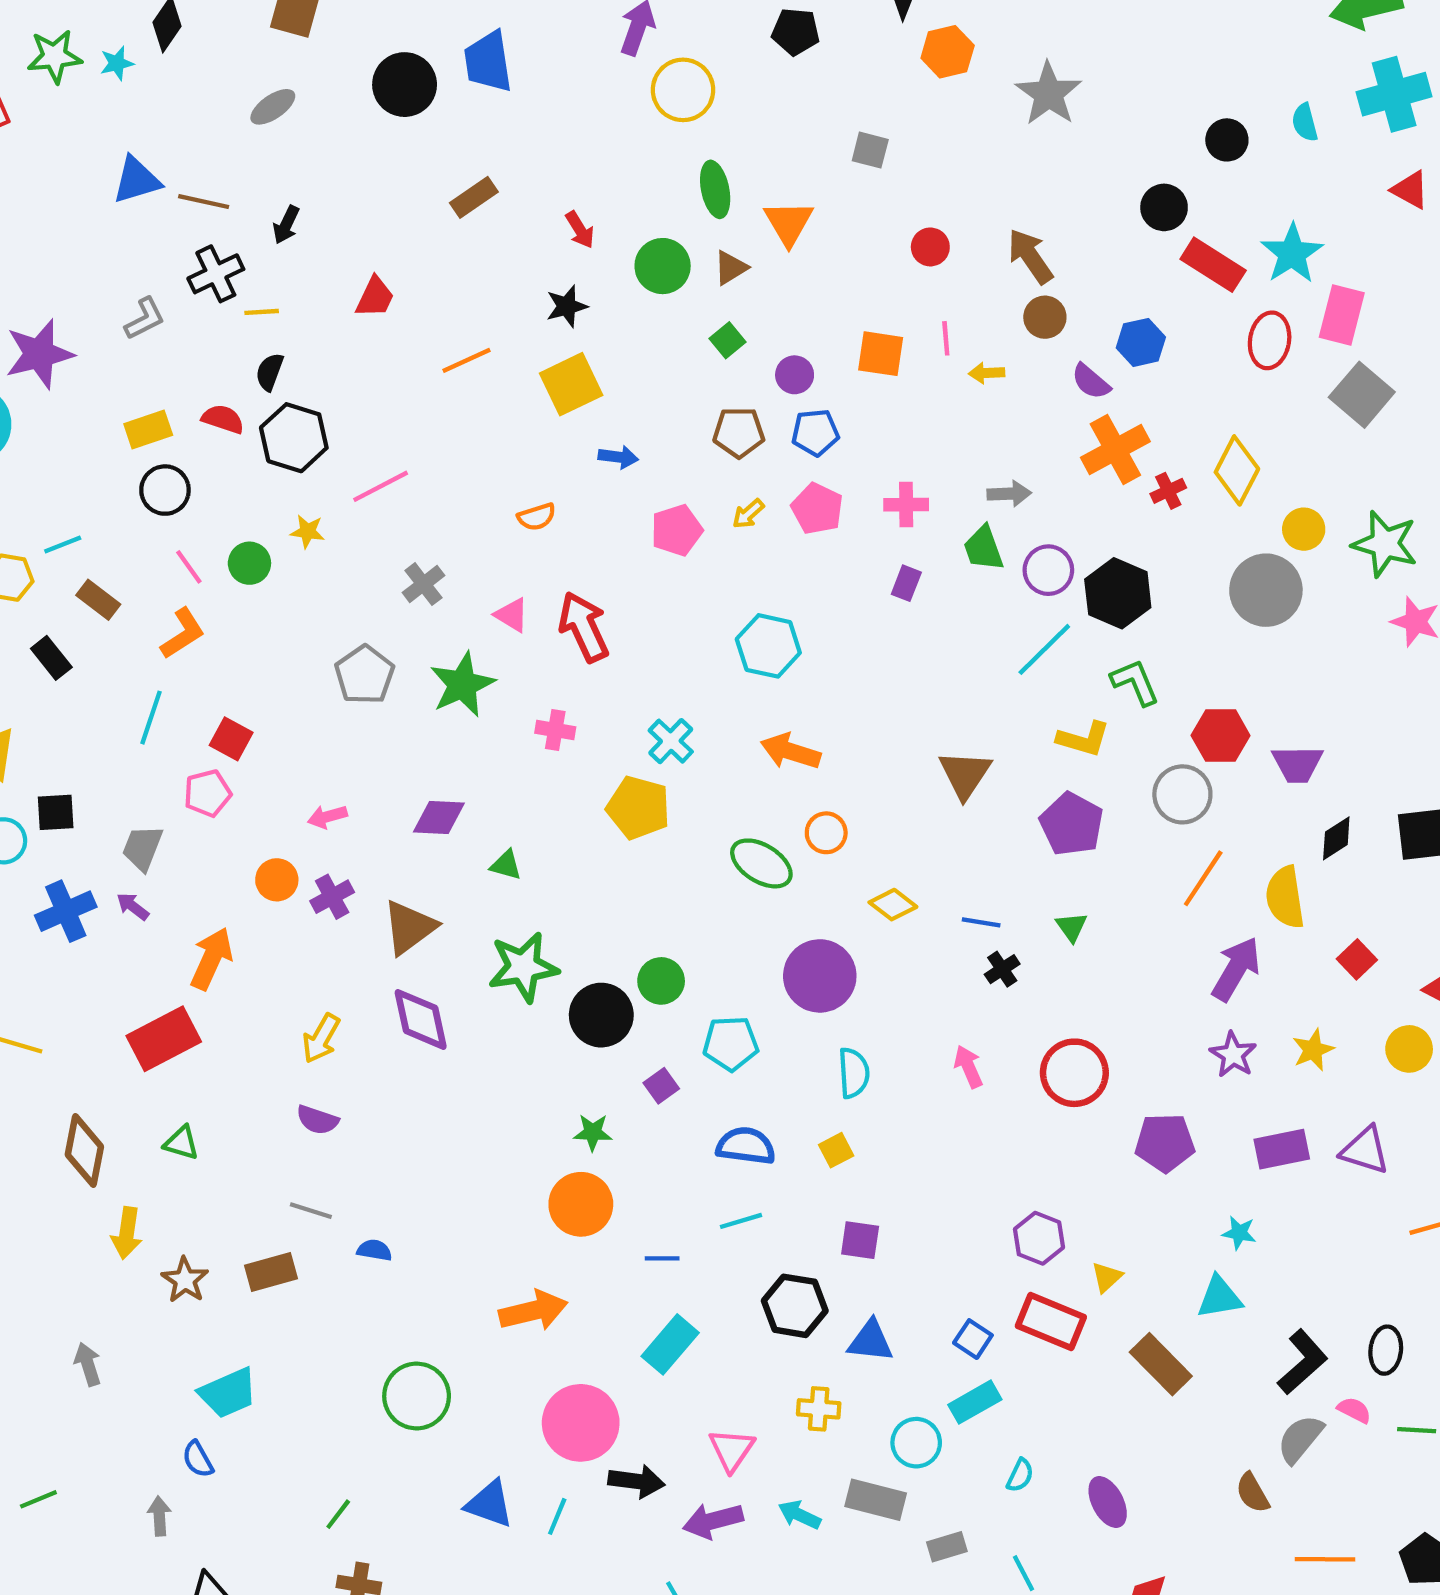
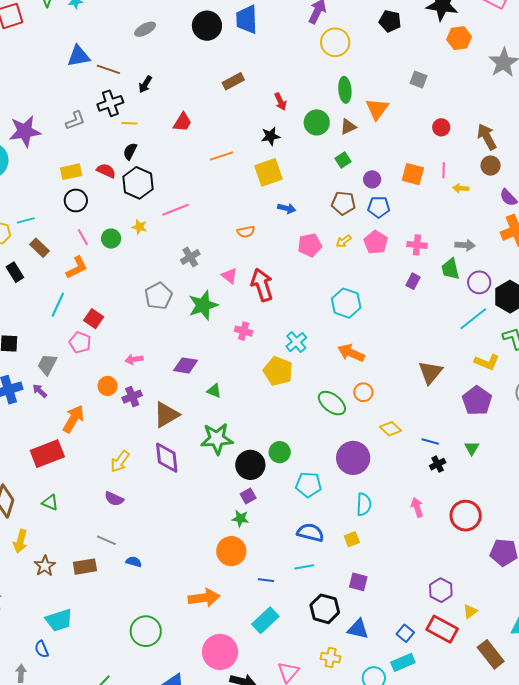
pink pentagon: (208, 793) -> (80, 342), turned 30
purple square: (661, 1086) -> (248, 496), moved

